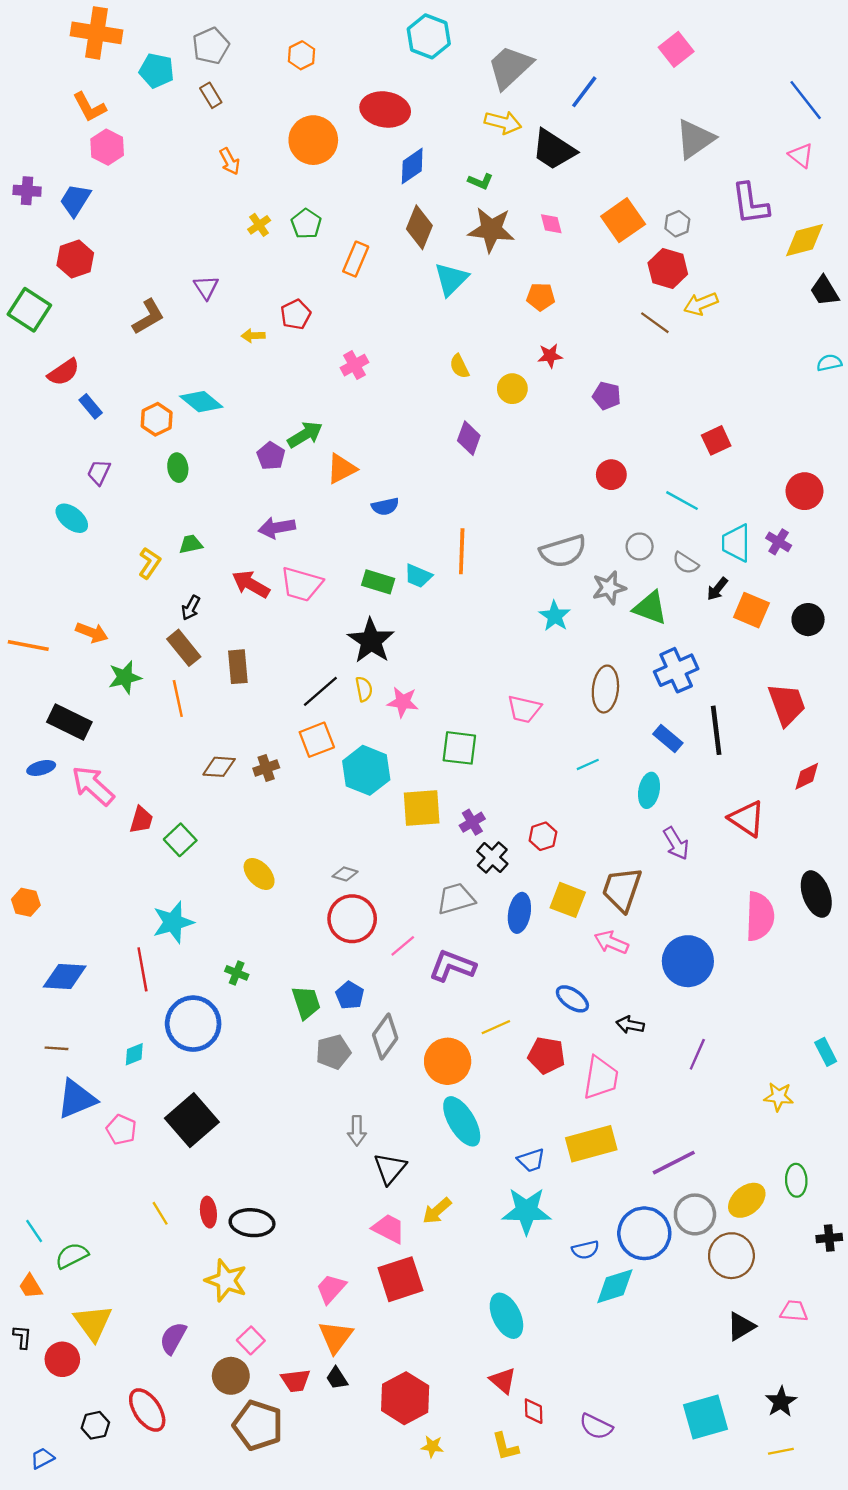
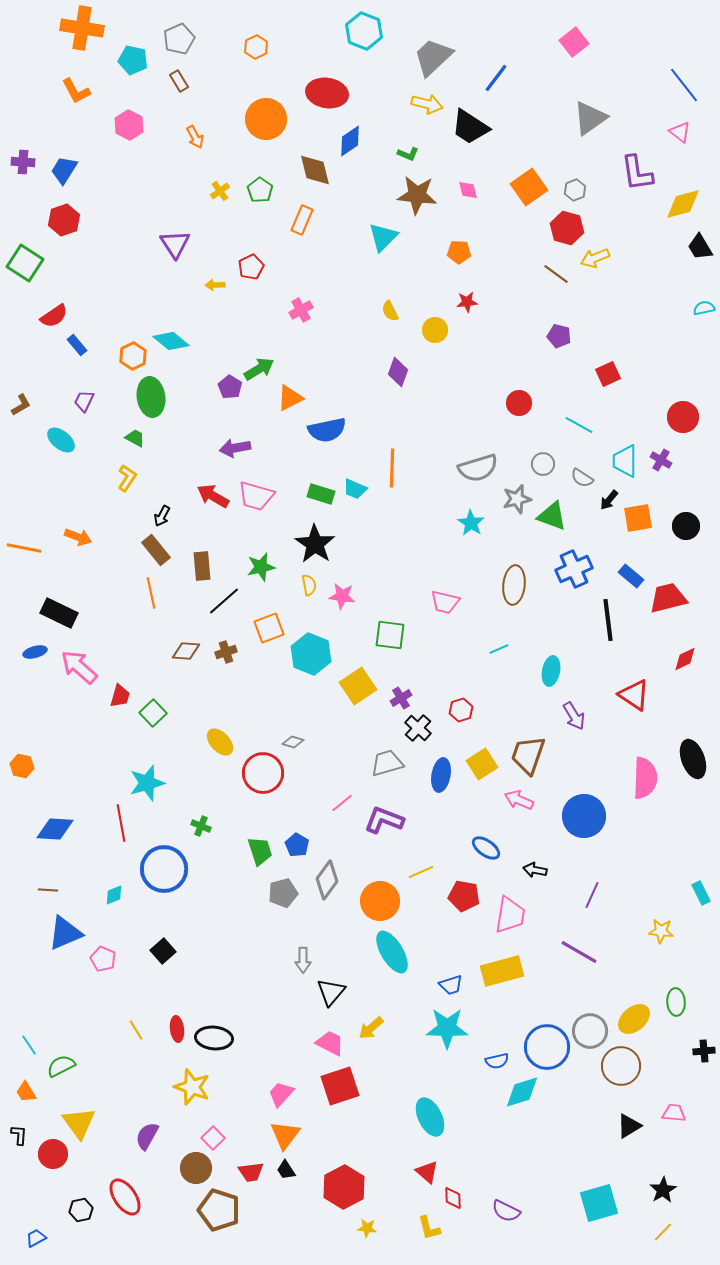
pink hexagon: (107, 147) -> (129, 125), moved
brown diamond: (419, 227) -> (315, 170), moved, turned -36
purple triangle: (206, 287) -> (175, 244), size x1.4
brown L-shape: (148, 317) -> (21, 405), moved, size x0.7
purple pentagon: (607, 396) -> (559, 336), moved
green ellipse: (178, 468) -> (151, 397), size x1.6
blue semicircle: (385, 506) -> (327, 430), size x1.6
green trapezoid: (191, 544) -> (135, 438), moved, turned 40
orange square: (751, 610) -> (638, 518), turned -32
green star: (125, 677) -> (261, 567), moved
black line: (320, 691) -> (224, 601), moved
red trapezoid: (787, 704) -> (668, 598), turned -84
blue rectangle: (668, 739) -> (631, 576), moved
yellow square: (422, 808) -> (358, 686), turned -30
yellow square: (568, 900) -> (482, 764), turned 36
red circle: (352, 919) -> (263, 773), moved
black square: (192, 1120) -> (163, 951), size x0.6
purple line: (674, 1163) -> (579, 952), moved, turned 57
yellow line: (781, 1451) -> (663, 1232), turned -35

